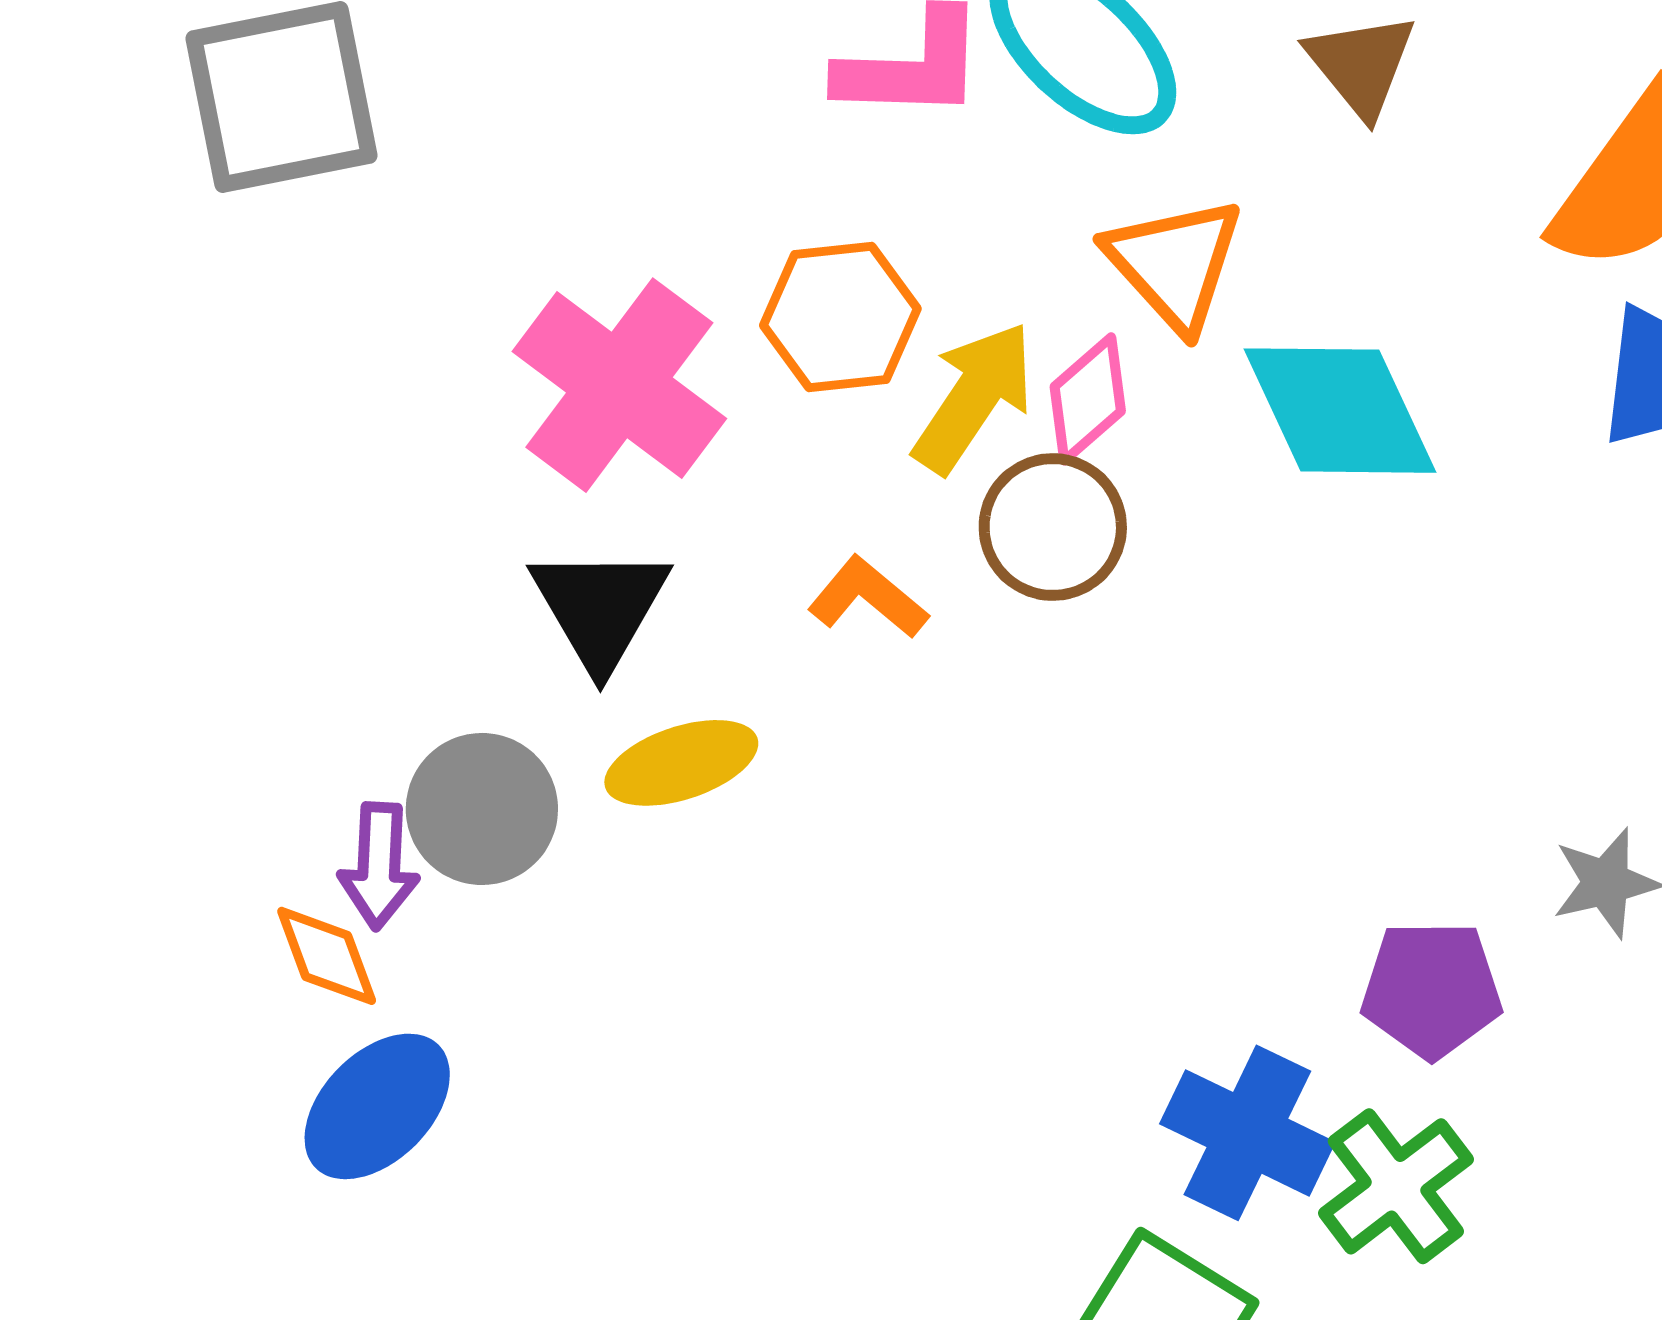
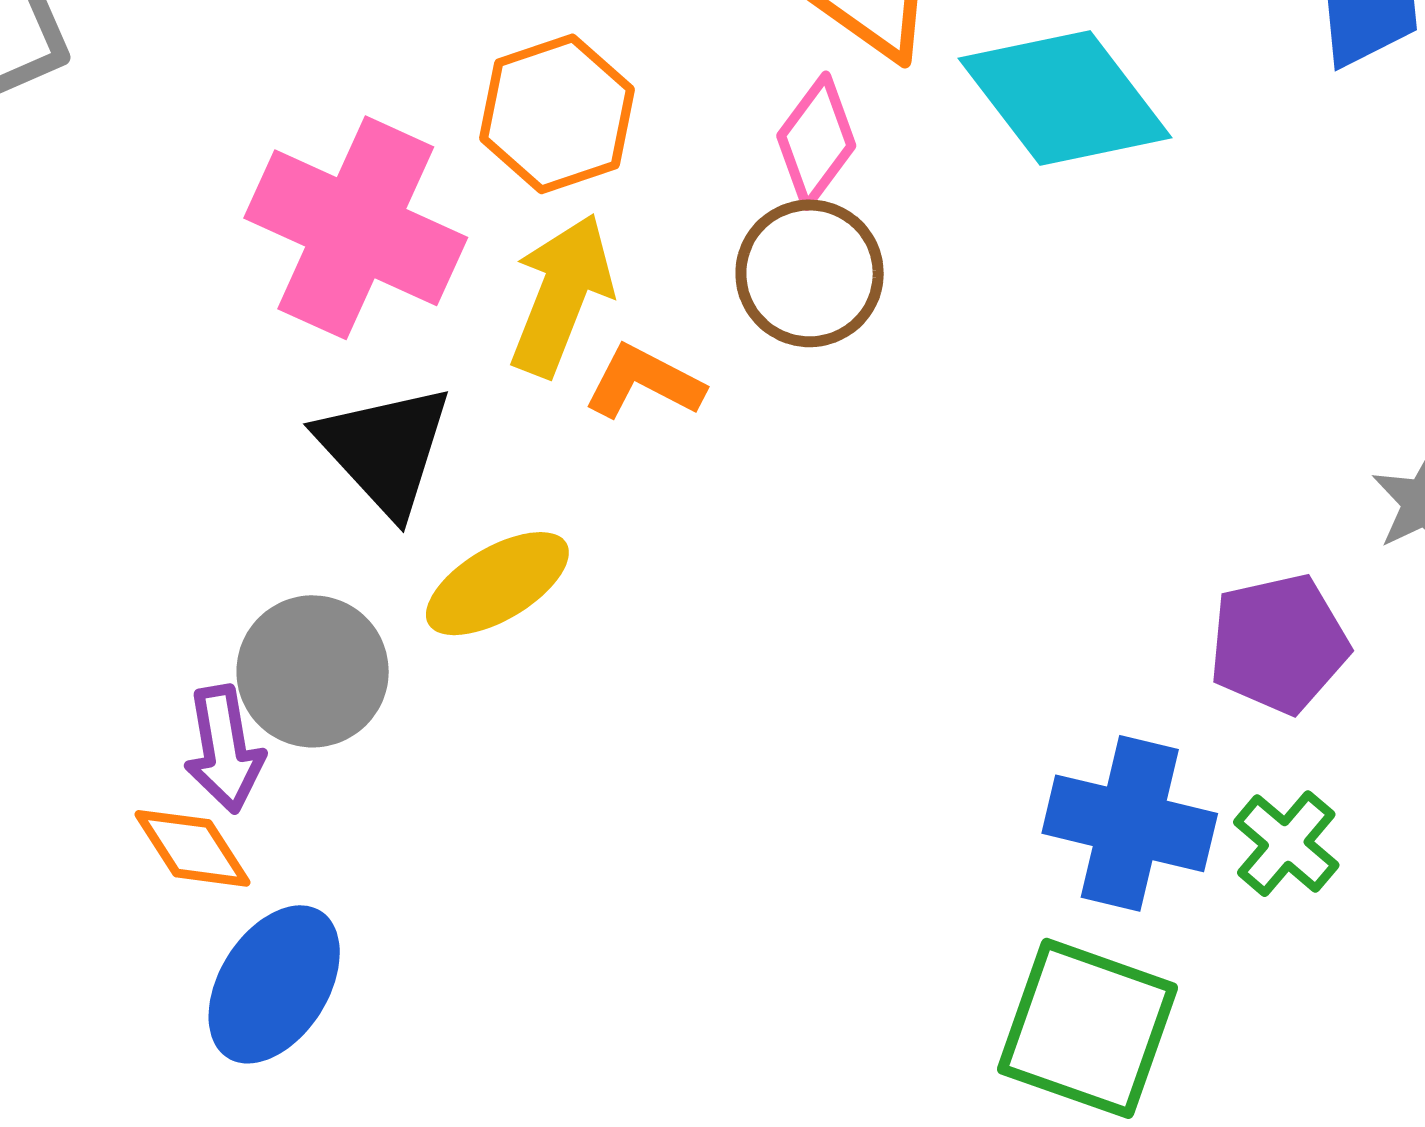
yellow arrow: (974, 397) -> (561, 295), moved
green cross: (1396, 1186) -> (1286, 844), size x0.7

